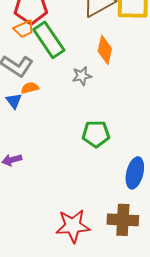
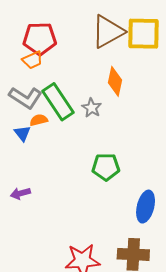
green rectangle: (49, 40) -> (58, 102), moved
gray star: (82, 76) -> (92, 108), turned -30

